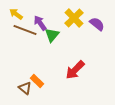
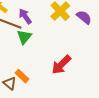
green triangle: (52, 35) -> (24, 37), moved

